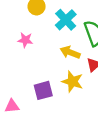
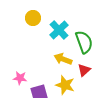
pink star: (25, 40) -> (20, 78), moved

